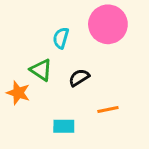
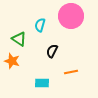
green triangle: (41, 70) -> (19, 39), moved
black semicircle: (79, 78) -> (52, 51), turned -32

